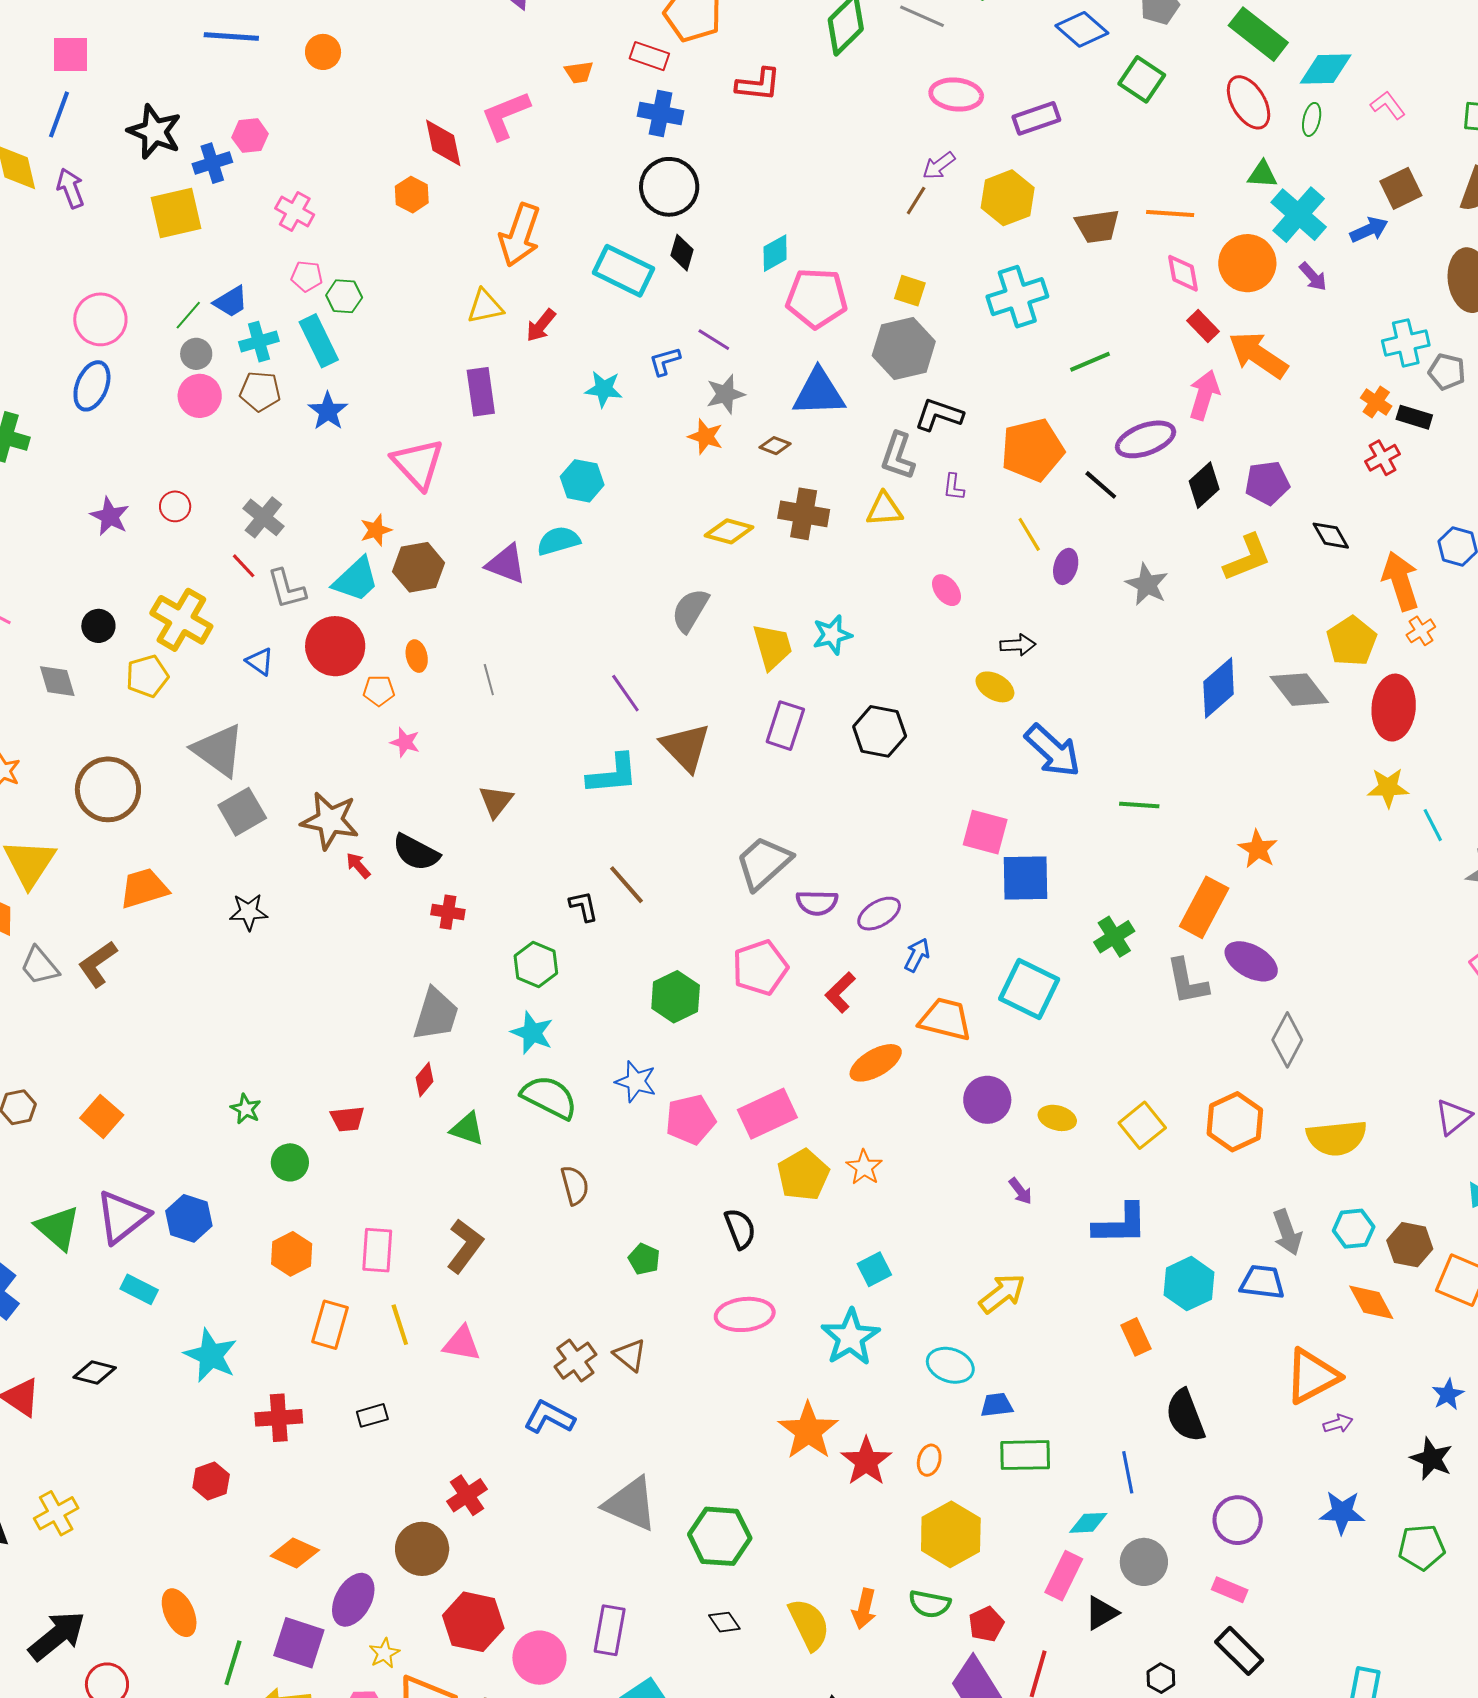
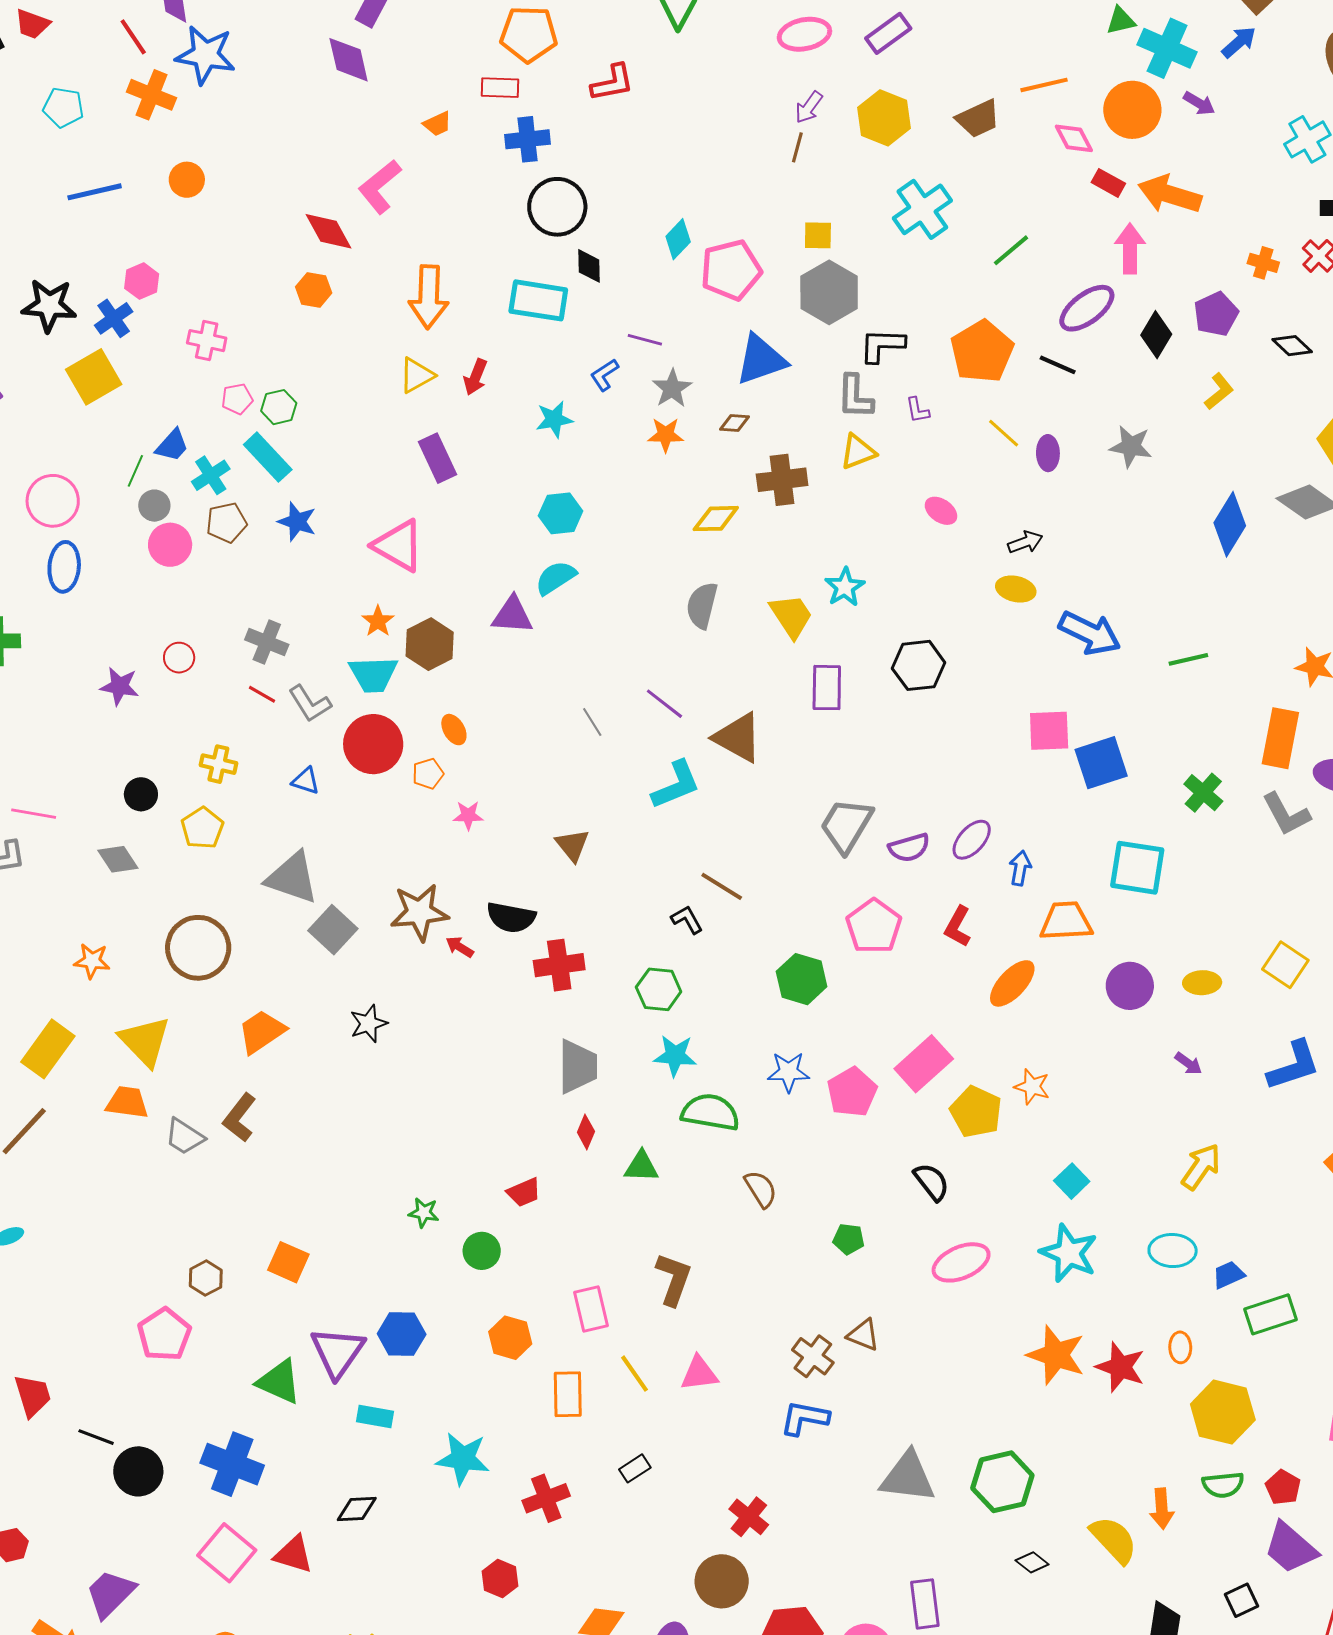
orange cross: (1376, 402) -> (1263, 263), moved
yellow L-shape: (1247, 558) -> (1219, 391), size x0.7
cyan trapezoid: (356, 580) -> (373, 674), turned 58
yellow cross: (181, 620) -> (218, 764), size x0.6
gray line: (489, 680) -> (592, 722), moved
red cross: (448, 912) -> (559, 965), size x1.5

